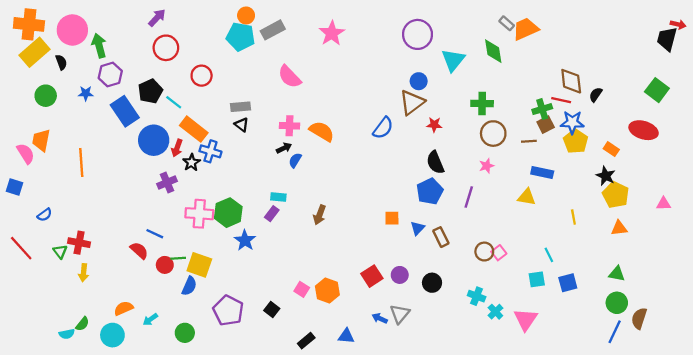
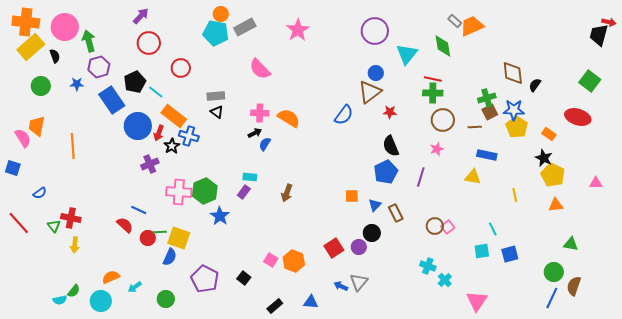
red line: (561, 100) -> (433, 79), moved
green triangle: (617, 274) -> (571, 244), moved
black circle: (432, 283) -> (372, 233), moved
pink triangle: (526, 319) -> (477, 301), moved

